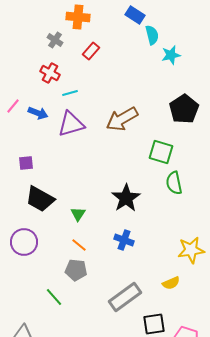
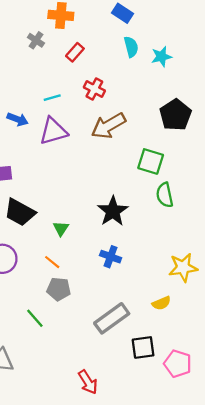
cyan semicircle: (152, 35) -> (131, 47), moved
red cross: (50, 73) -> (94, 89), moved
orange line: (79, 245) -> (52, 262), moved

